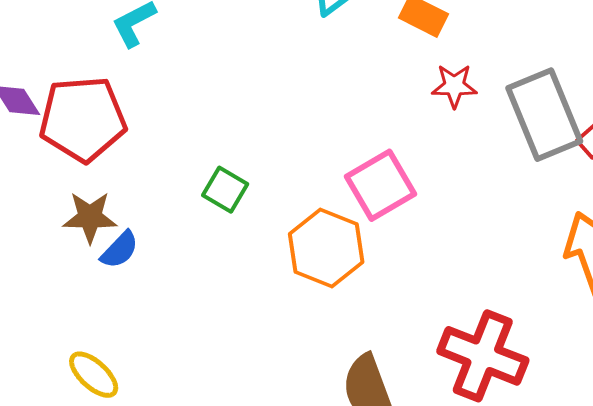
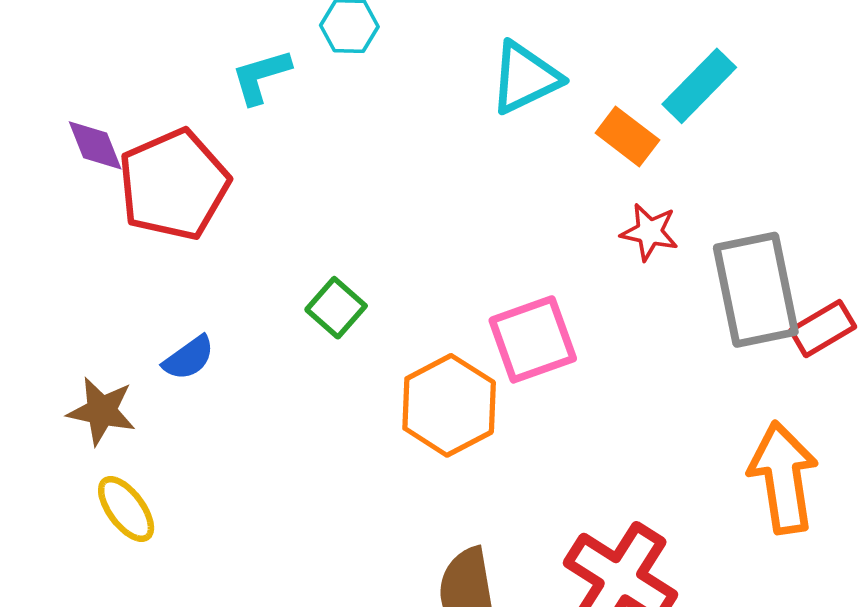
red pentagon: (83, 119) -> (174, 184), turned -30
brown star: (90, 217) -> (101, 411), moved

